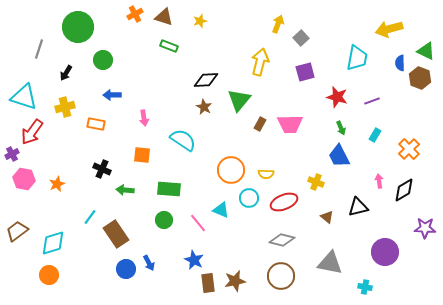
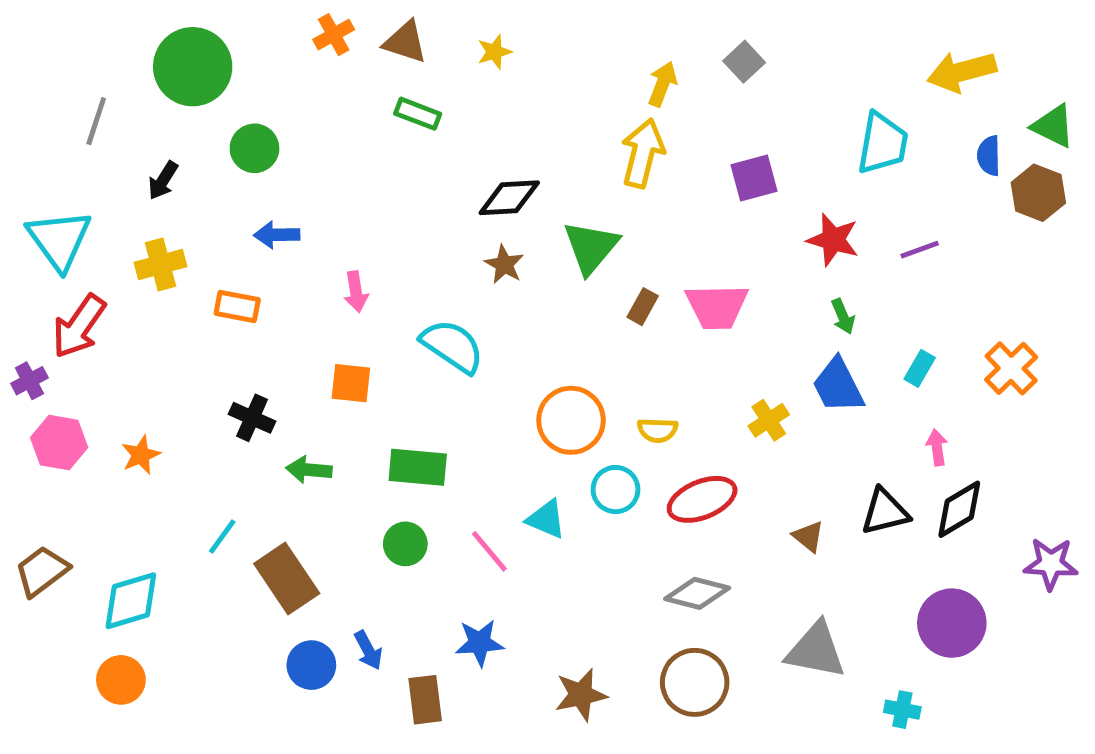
yellow arrow: (278, 24) -> (662, 84), moved
gray square: (301, 38) -> (744, 62), moved
cyan triangle: (24, 97) -> (59, 240), turned 36
cyan rectangle: (375, 135) -> (920, 368), moved
yellow cross: (316, 182) -> (769, 420), moved, turned 35
black diamond: (404, 190) -> (959, 509), moved
blue star: (194, 260) -> (480, 643), turned -30
brown rectangle: (208, 283) -> (425, 700), moved

